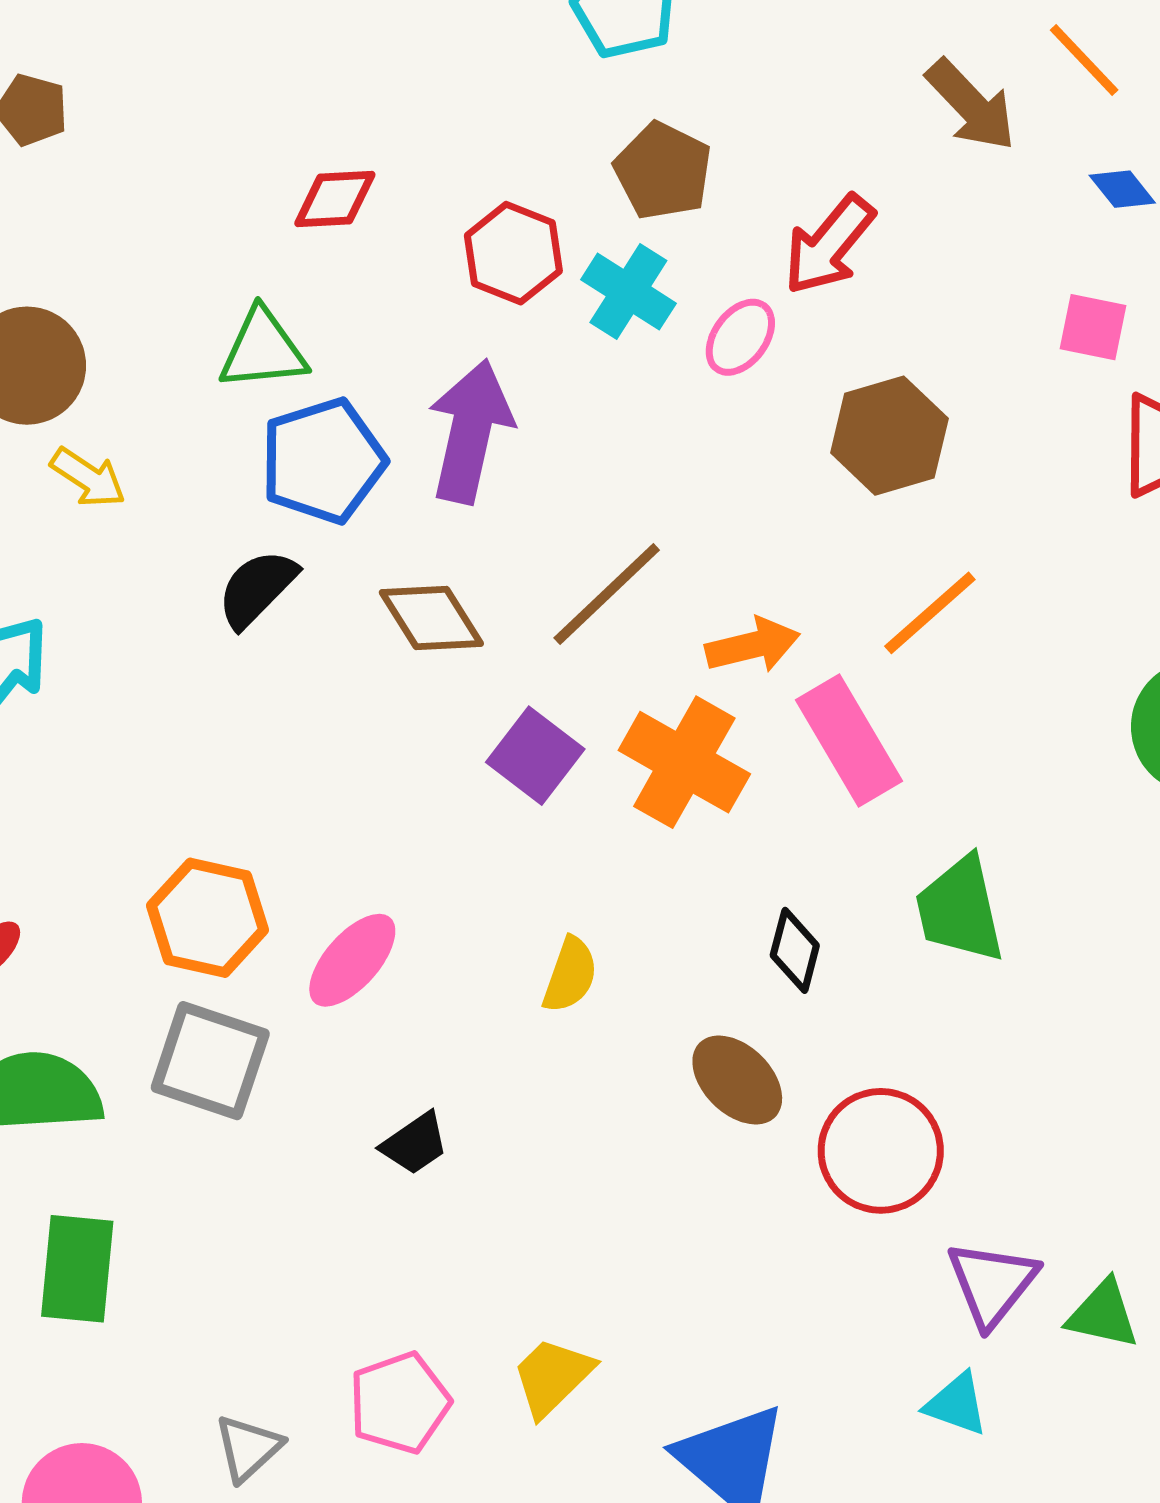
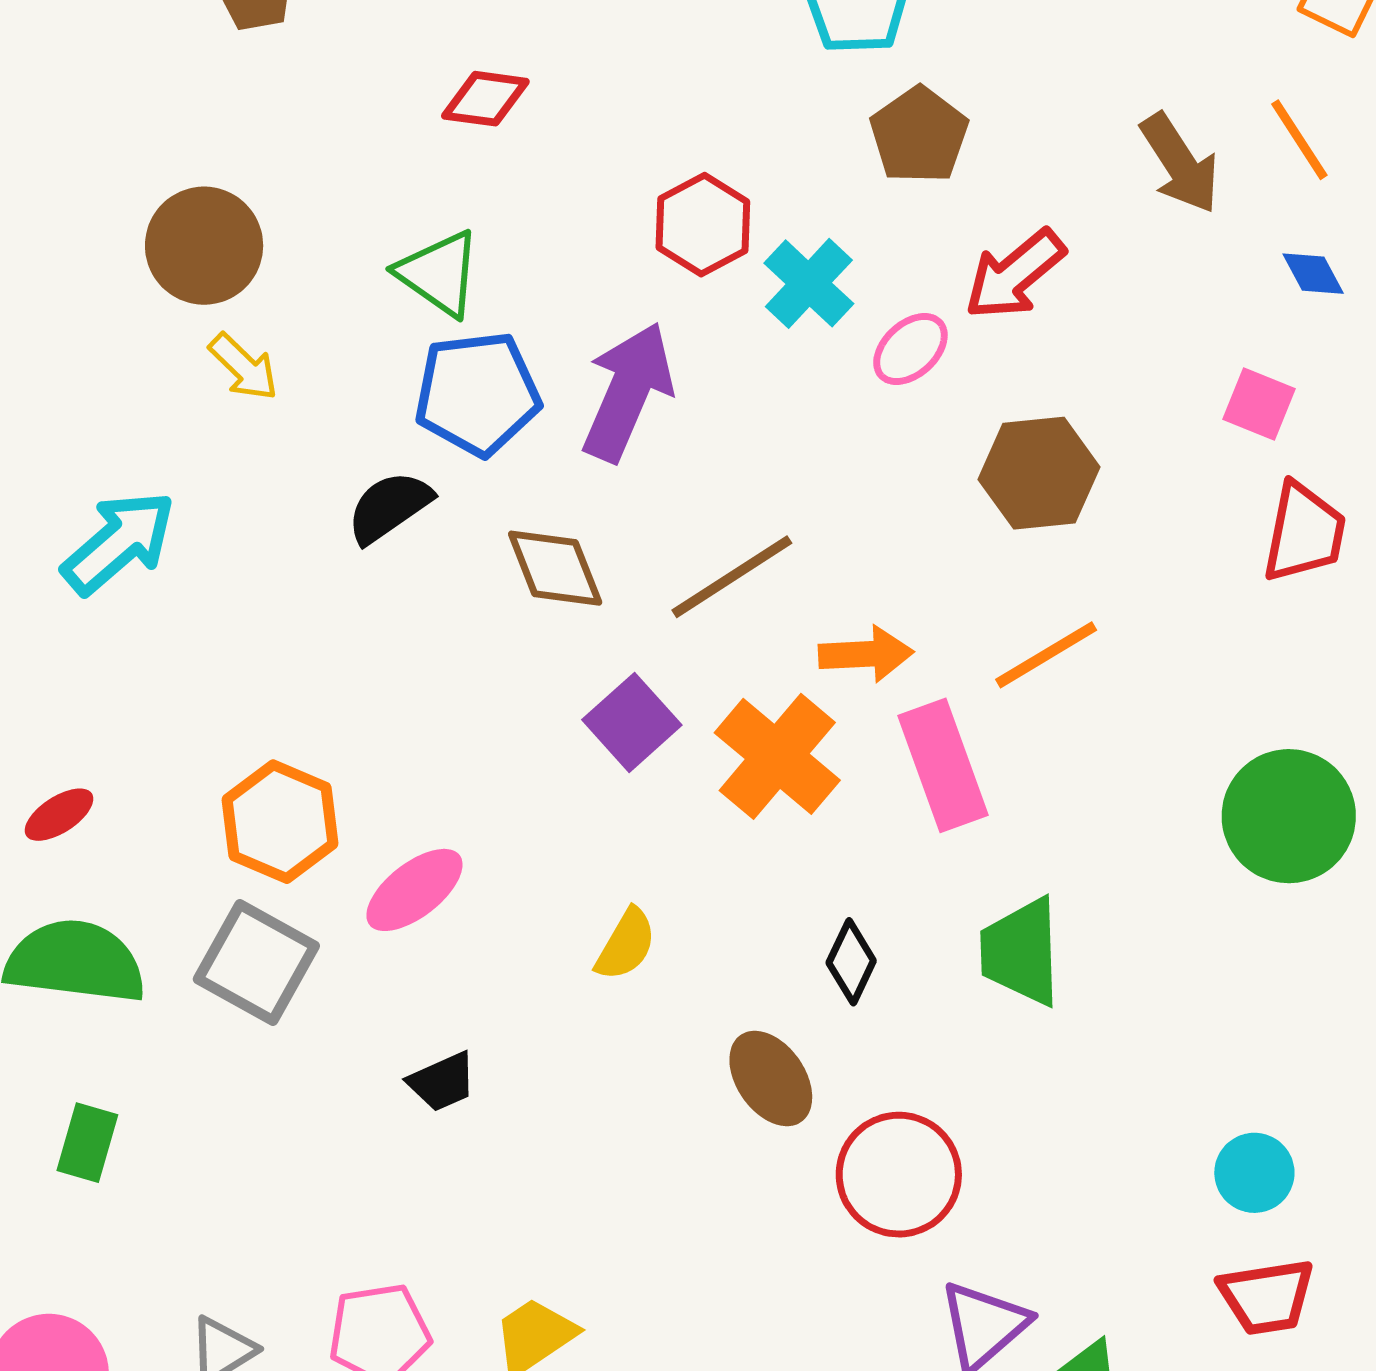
brown pentagon: (663, 171) -> (919, 135), moved
red diamond: (335, 199) -> (485, 99), moved
green triangle: (263, 350) -> (439, 273), turned 30
green rectangle: (77, 1269) -> (87, 1143), size x0.7

